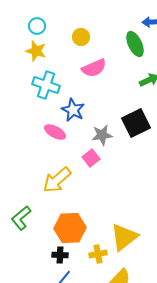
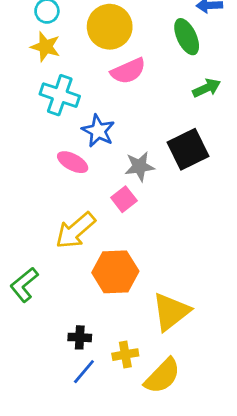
yellow circle: (81, 37) -> (110, 27), size x1.8
orange hexagon: (70, 228) -> (115, 272), moved
yellow cross: (98, 254) -> (125, 355), moved

